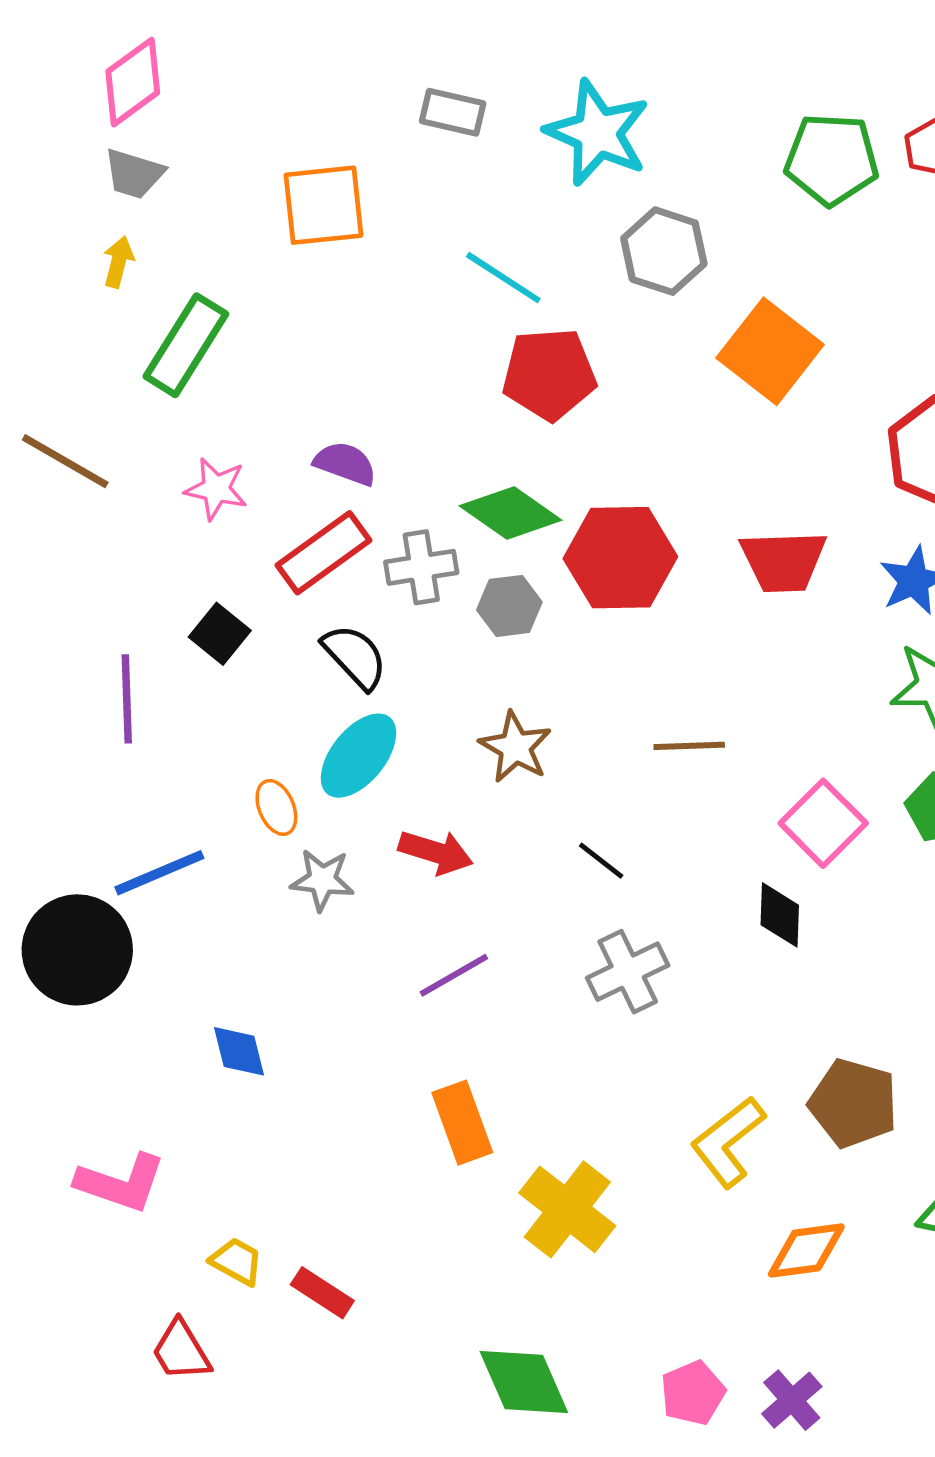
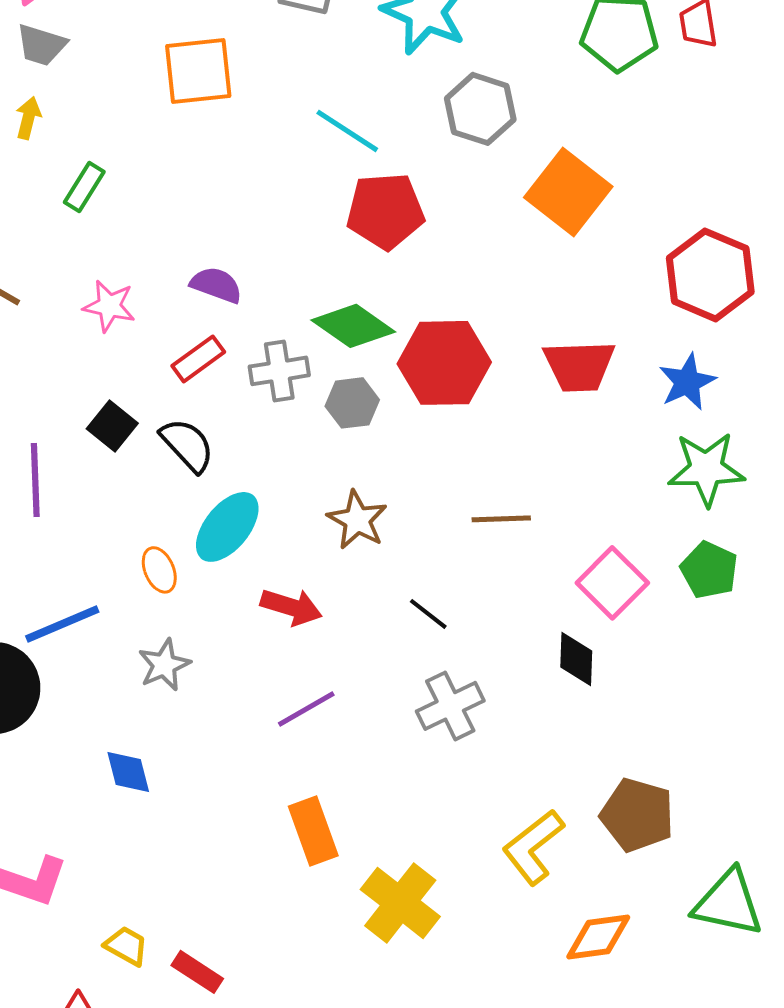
green rectangle: (186, 345) -> (84, 187), size x0.6
red rectangle: (323, 553) -> (198, 359), size x0.7
black semicircle: (355, 657) -> (187, 445), moved
gray star: (322, 880) -> (164, 665), moved, turned -30

